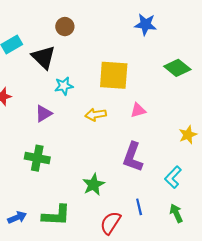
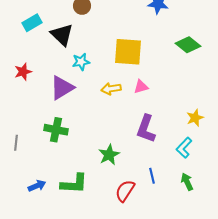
pink triangle: (138, 110) -> (141, 87), moved
purple triangle: (44, 114) -> (62, 88), size x1.5
yellow star: (188, 135) -> (195, 118), moved

